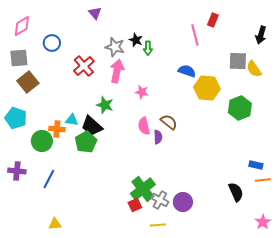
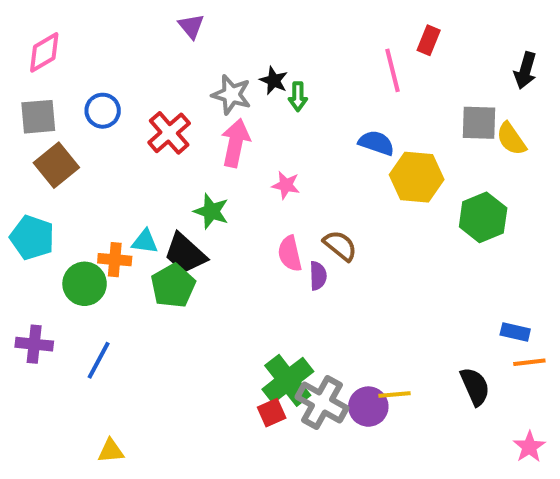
blue circle: (52, 43) -> (103, 111), moved
gray cross: (160, 200) -> (322, 403), size x1.4
yellow line: (158, 225) -> (394, 394), moved

